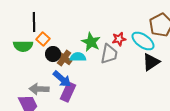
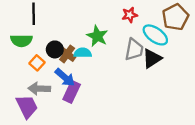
orange square: (43, 39) -> (37, 63), moved
red star: (119, 39) -> (130, 15), moved
gray trapezoid: (109, 54) -> (134, 49), moved
black triangle: (151, 62) -> (152, 58), moved

